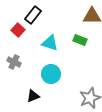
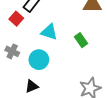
green rectangle: (80, 40) -> (81, 40), moved, turned 32
cyan circle: (51, 74) -> (39, 60), moved

